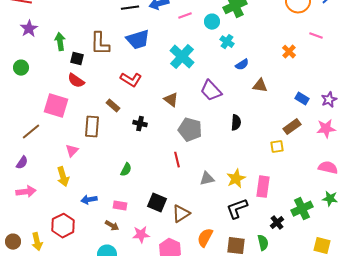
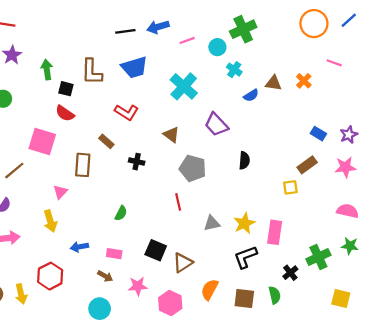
brown triangle: (260, 86) -> (274, 83), moved

